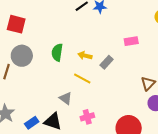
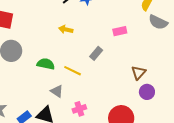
green semicircle: (57, 52) -> (46, 64), moved, turned 96
yellow arrow: (85, 56) -> (66, 29), moved

